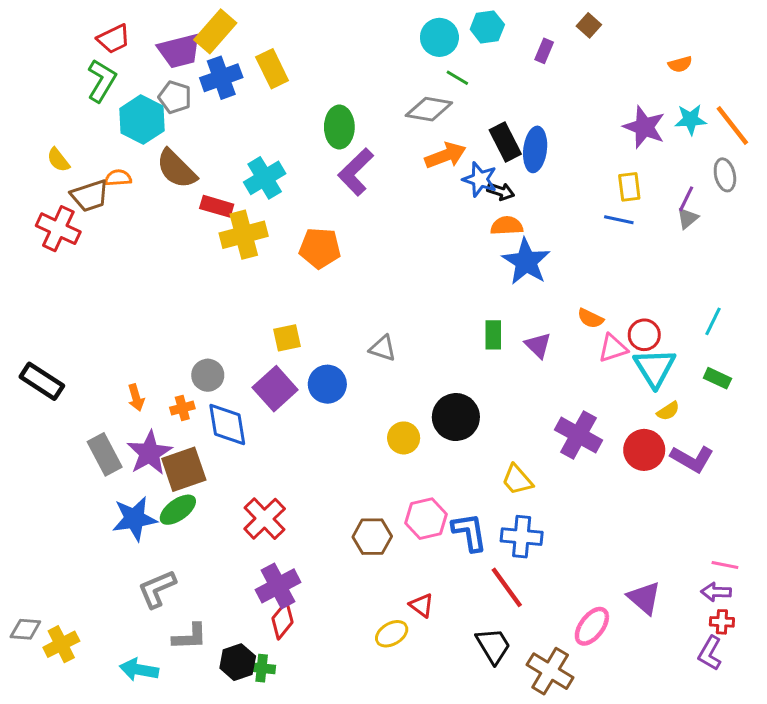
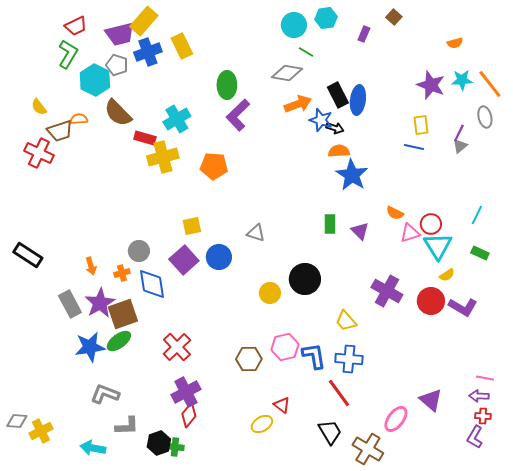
gray L-shape: (157, 589) -> (105, 394), turned 44

